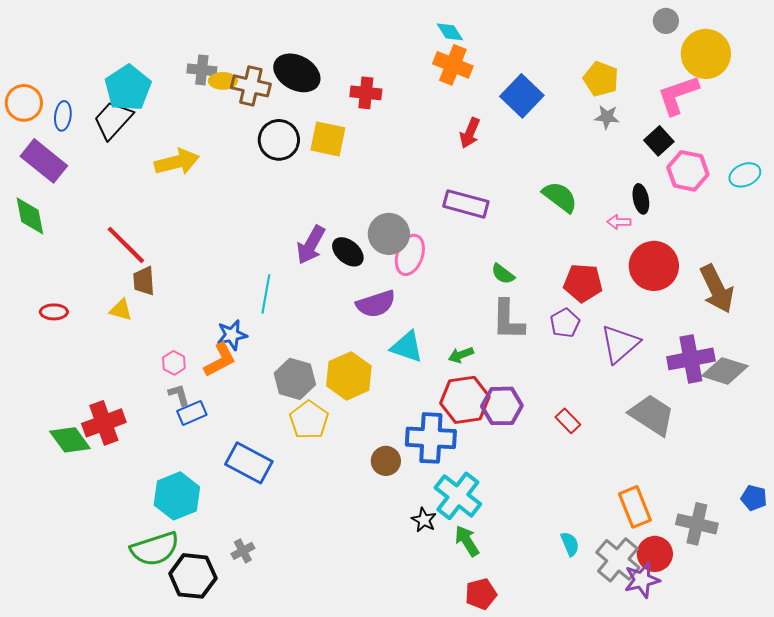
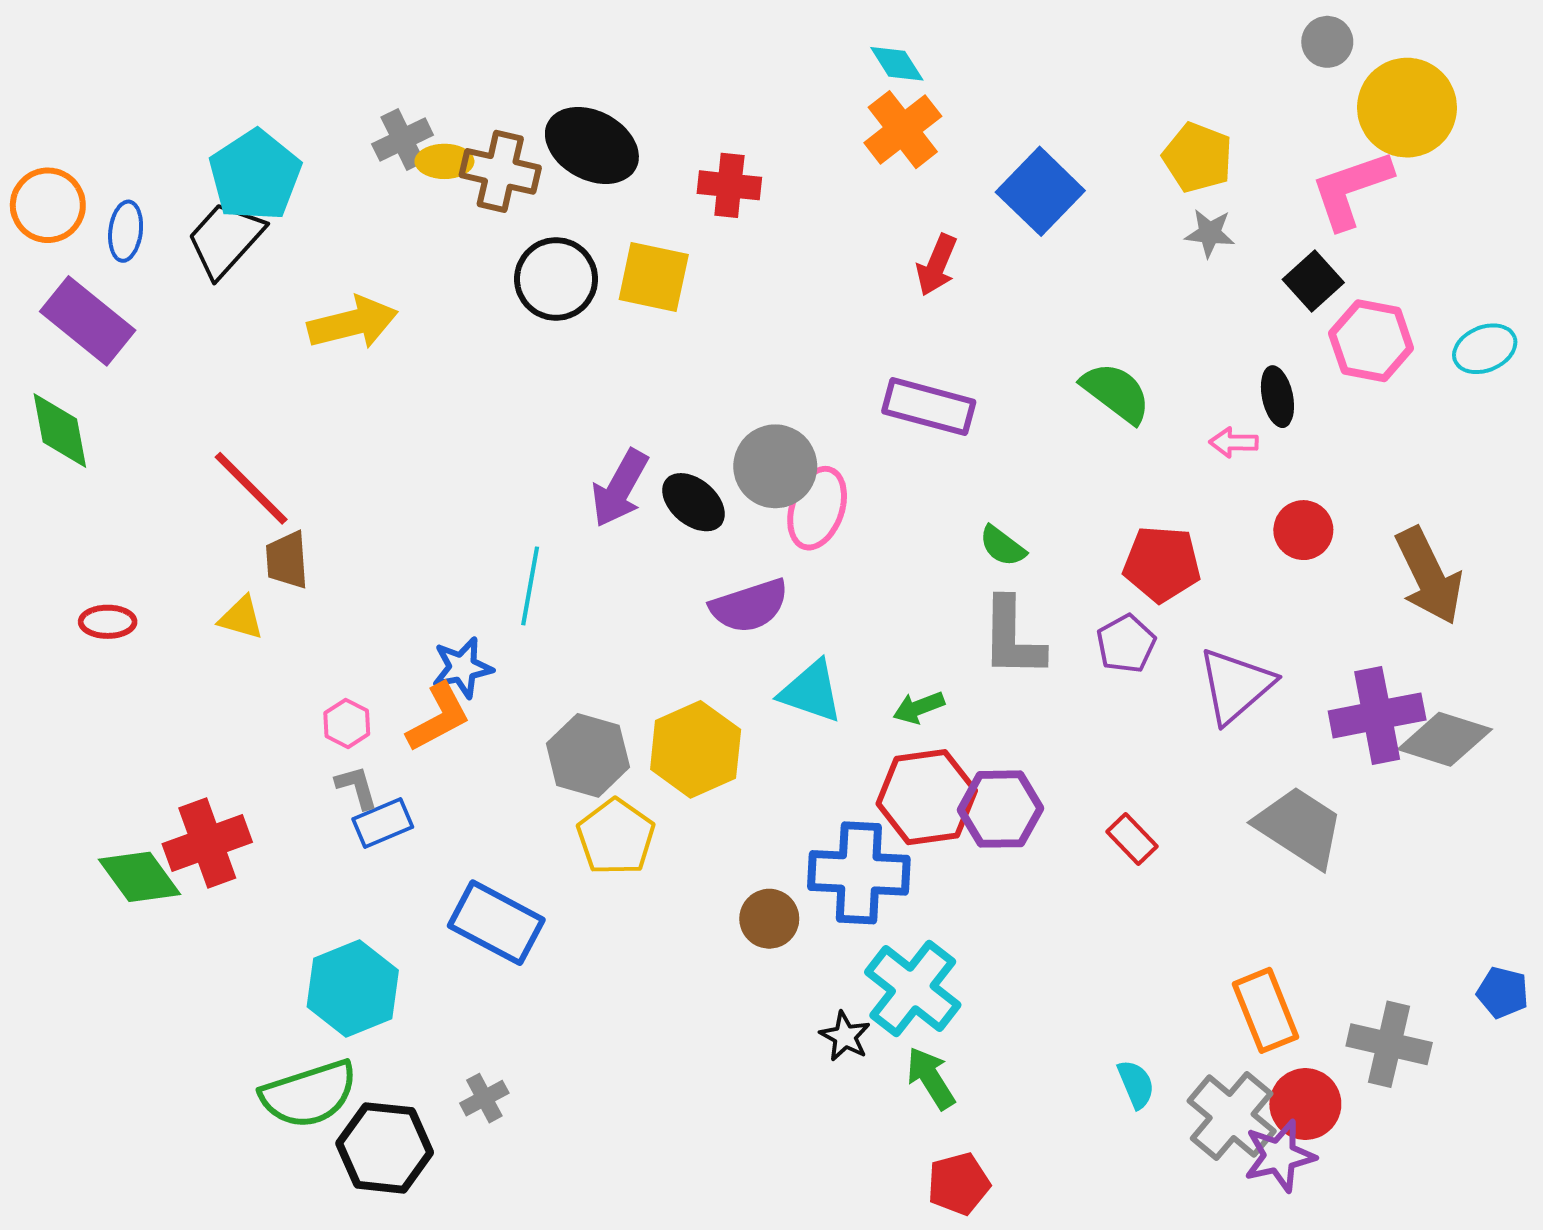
orange cross: (453, 65) -> (903, 130), turned 30
gray cross: (202, 70) -> (403, 139), turned -32
red circle: (654, 266) -> (1303, 530), size x0.6

